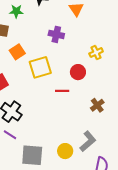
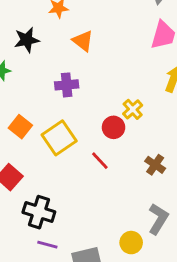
yellow cross: (96, 53) -> (133, 109), moved
red line: (62, 91) -> (100, 161), turned 64

